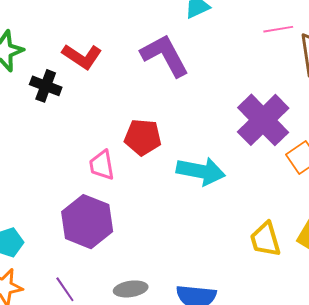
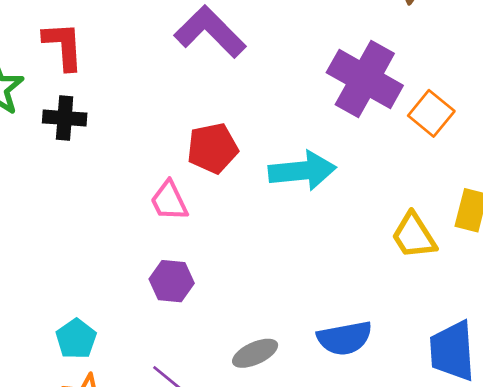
red L-shape: (82, 56) -> (63, 46), moved, turned -111
purple hexagon: (87, 222) -> (172, 281), size x0.6

